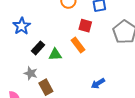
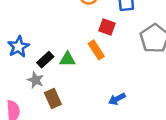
blue star: (22, 26) -> (18, 47), moved
black rectangle: (38, 48) -> (45, 60), moved

